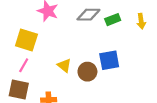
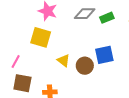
yellow square: (26, 40) -> (41, 37), moved
pink line: (24, 65) -> (16, 61), moved

